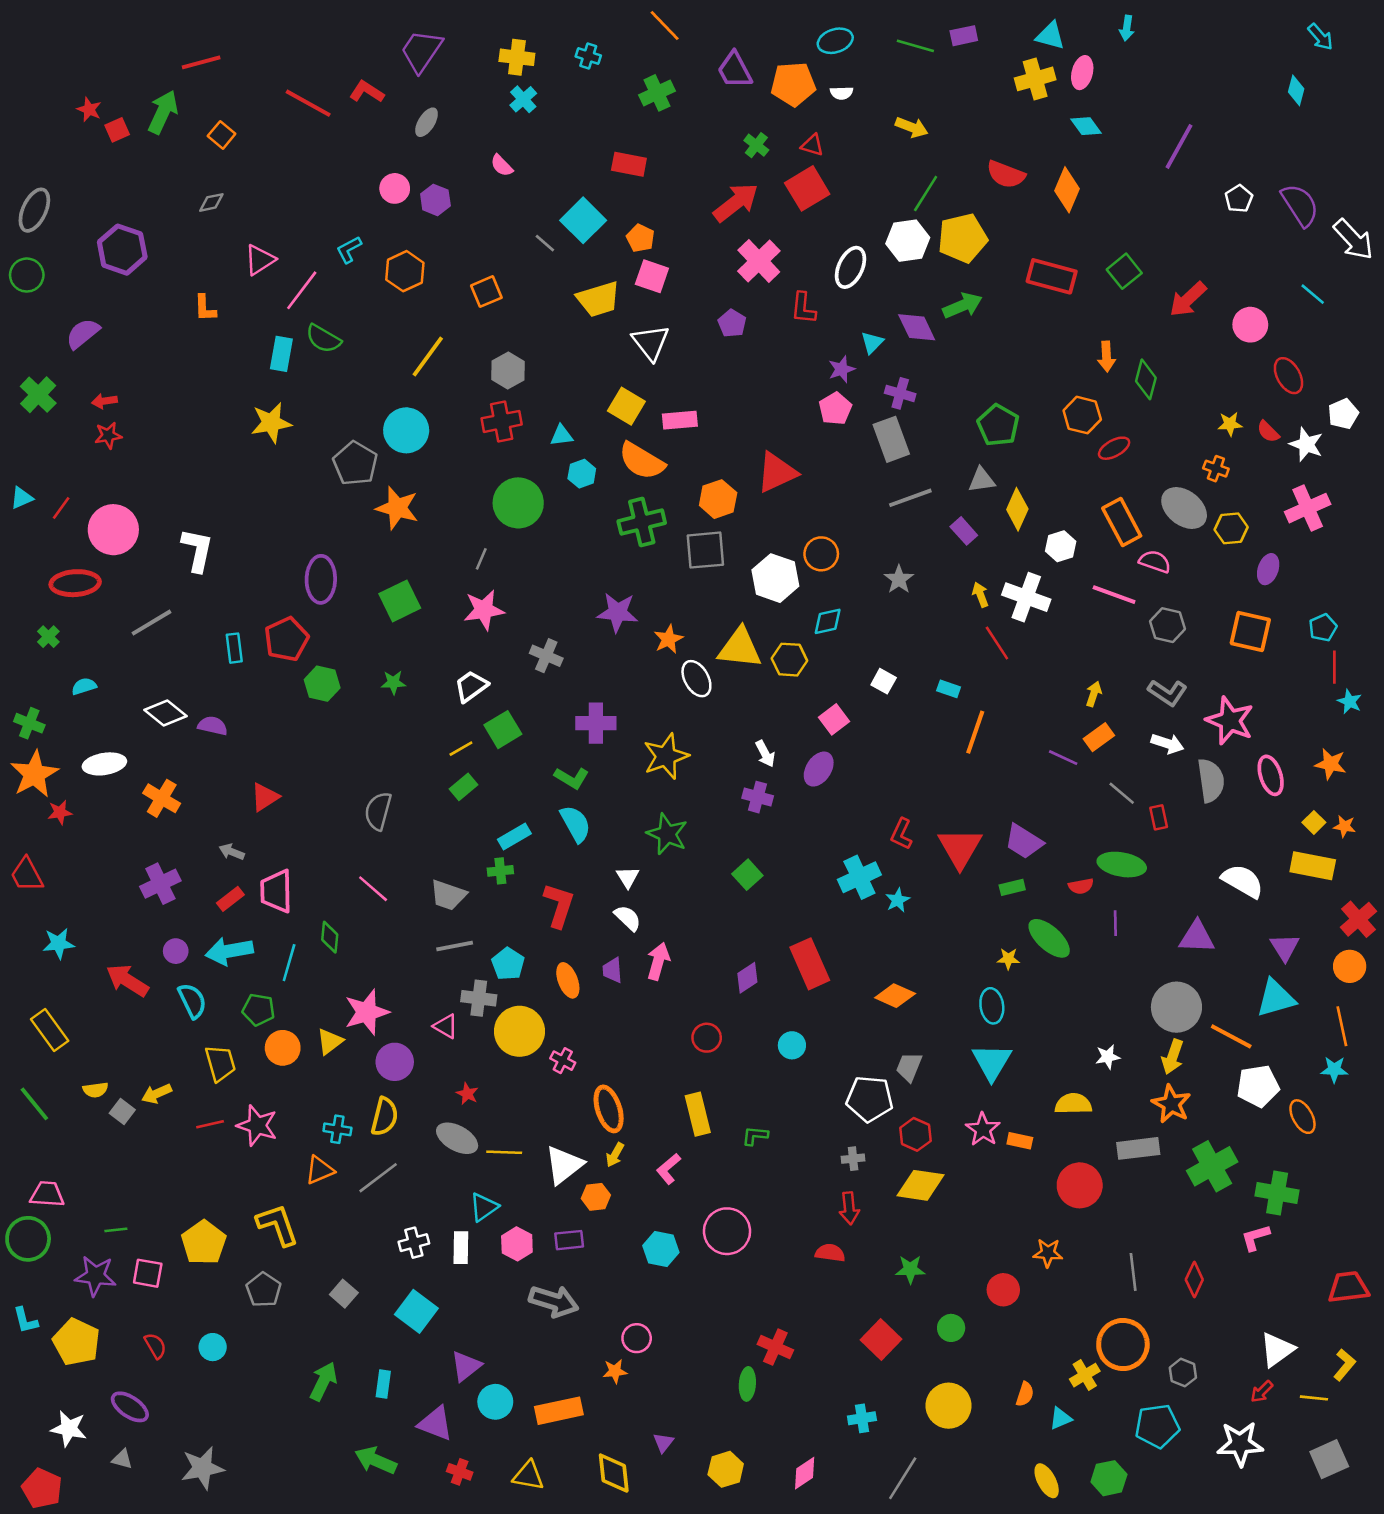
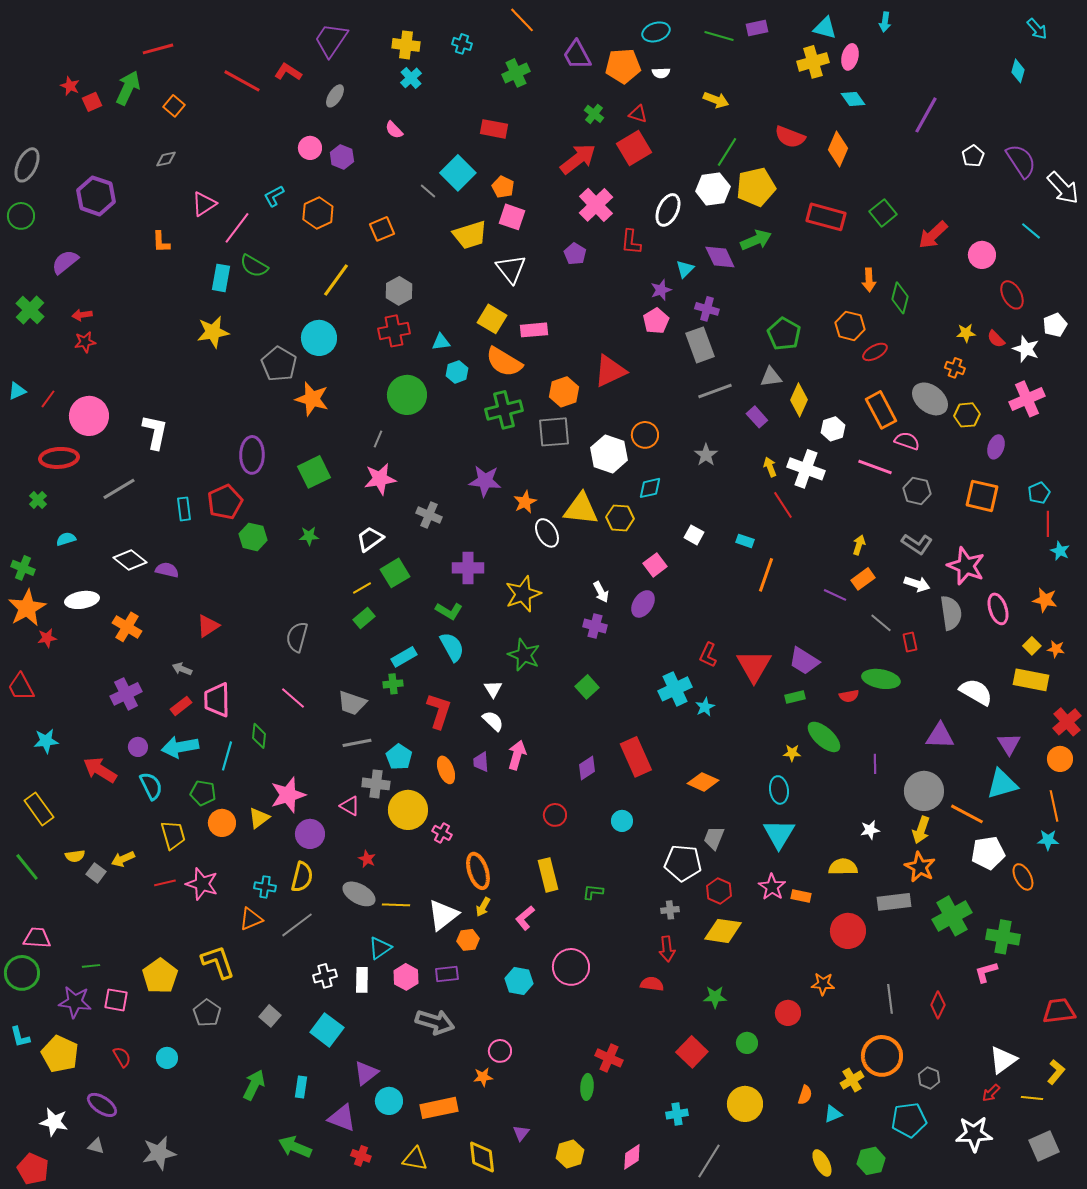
purple line: (1115, 923) -> (875, 764), moved

